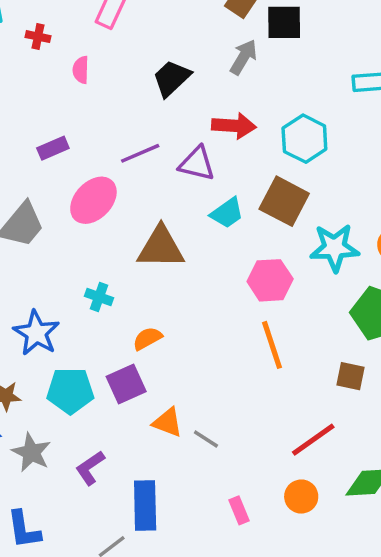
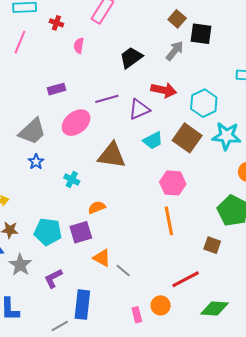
purple triangle: (197, 164) -> (139, 109), turned -45
cyan star: (335, 248) -> (226, 136), moved
blue star: (36, 333) -> (36, 162), moved, size x0.6
orange circle: (301, 497) -> (161, 305), moved

